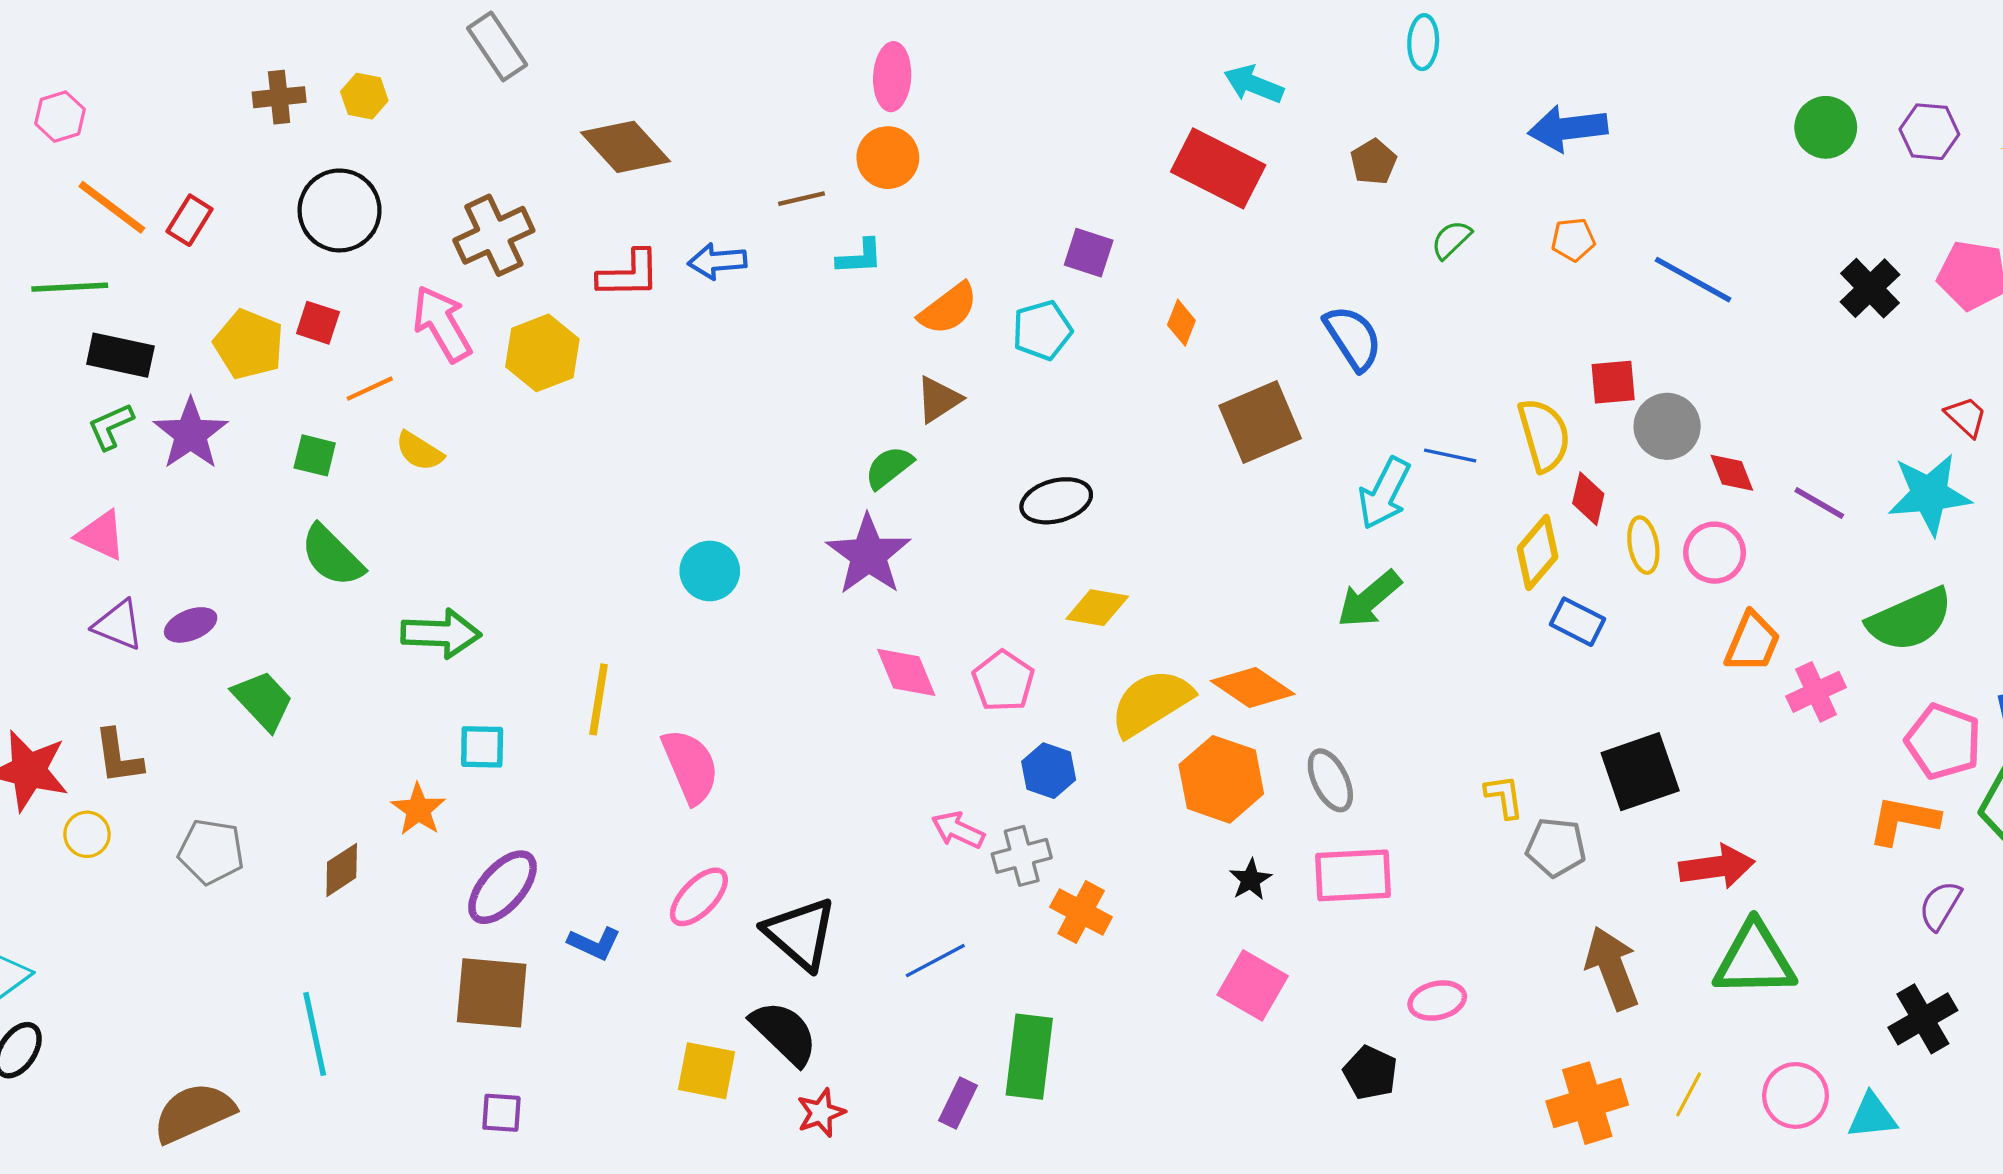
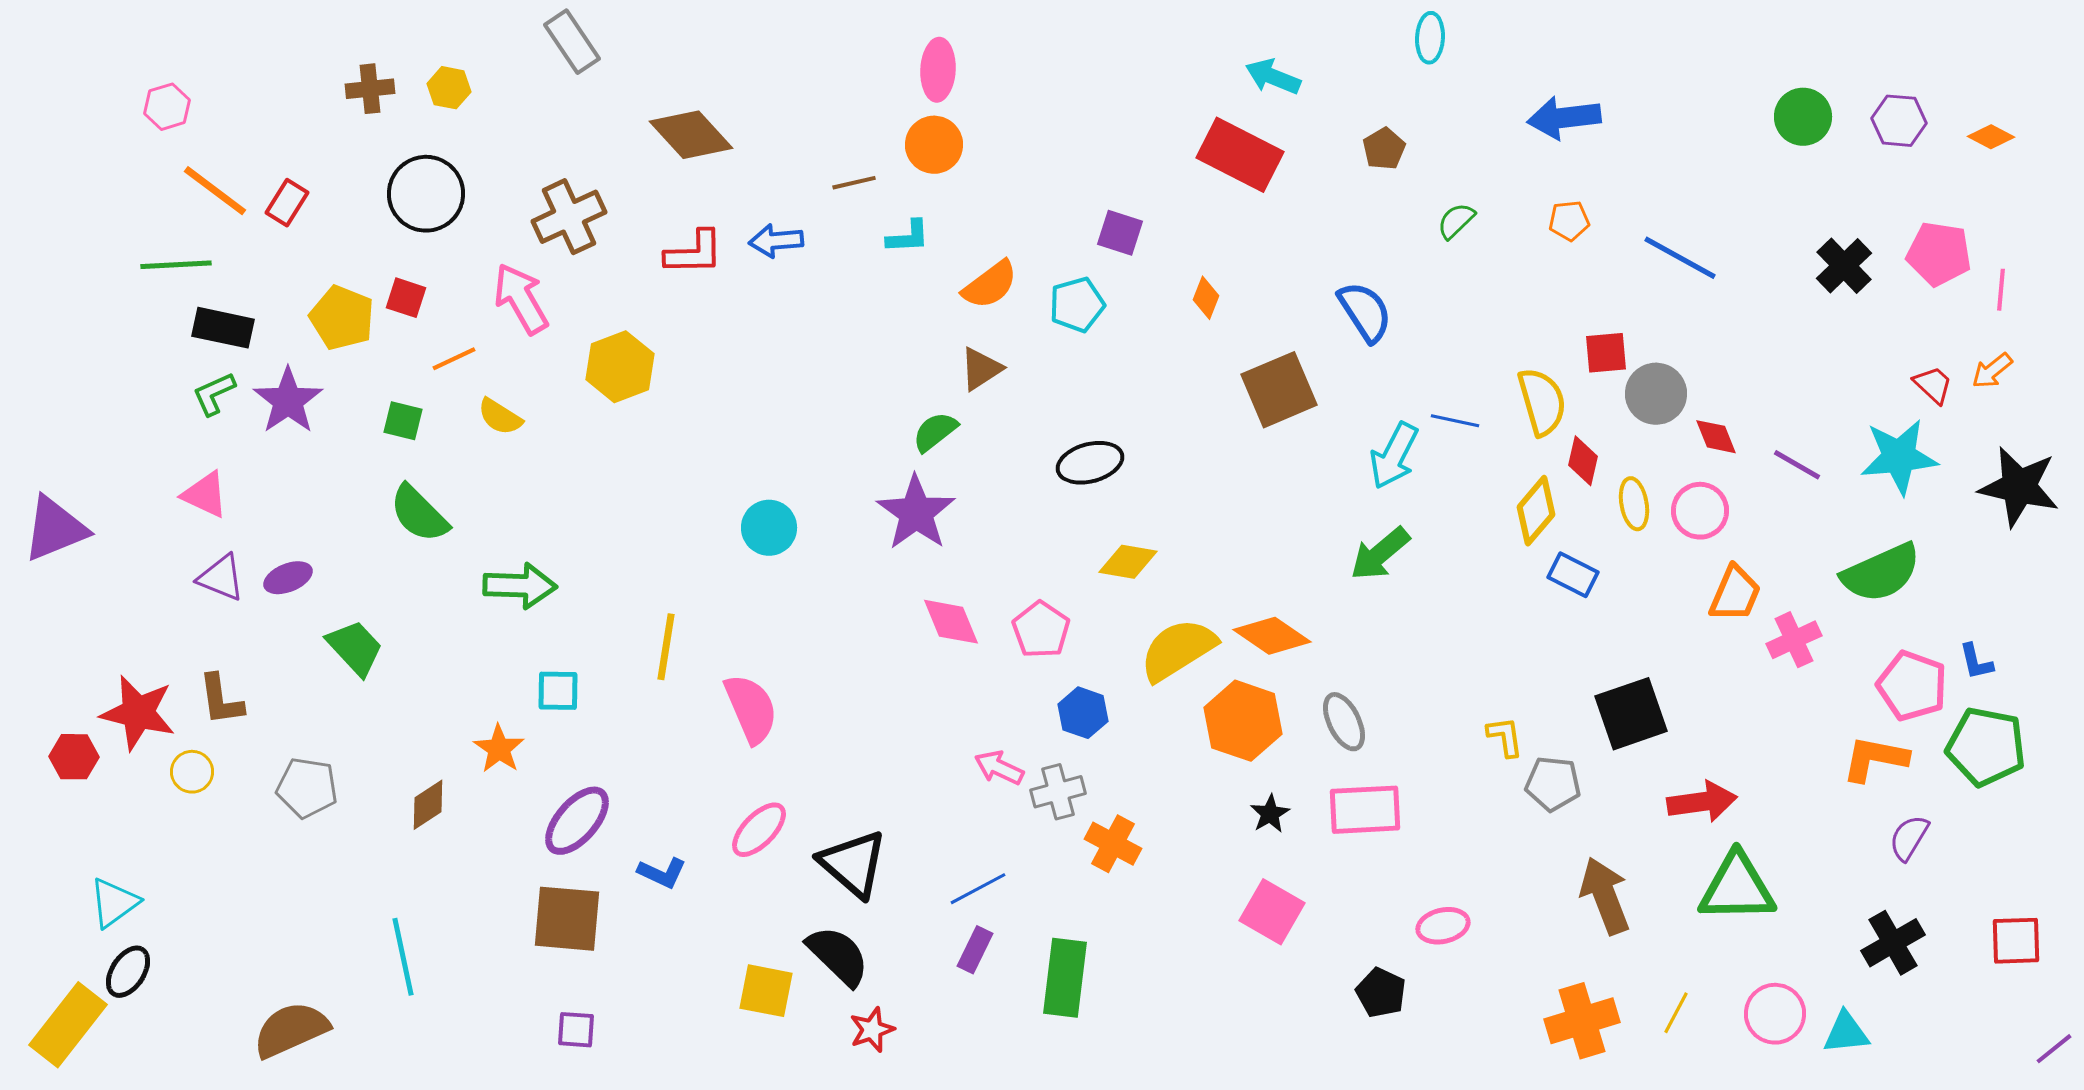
yellow hexagon: (542, 353) -> (620, 367), moved
purple rectangle: (958, 1103) -> (975, 950), moved

